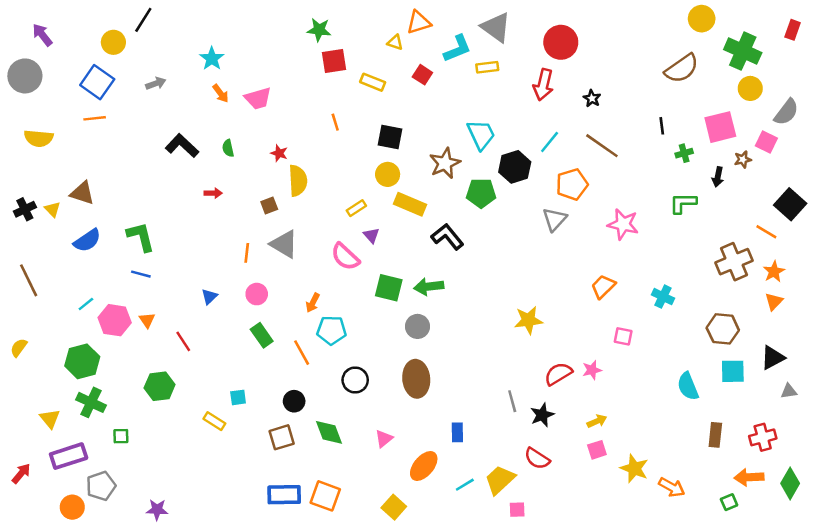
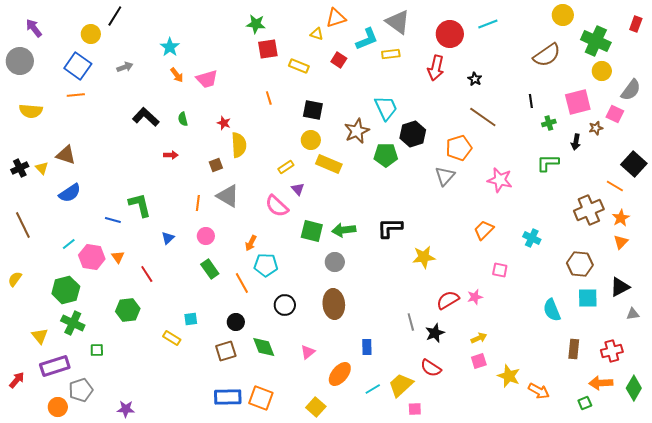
cyan line: (550, 142) -> (488, 24), moved, turned 30
green L-shape: (141, 237) -> (140, 205), moved
black L-shape: (447, 237) -> (390, 228), moved, turned -52

